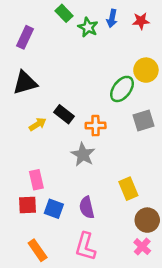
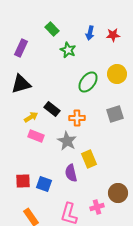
green star: (88, 27) -> (68, 50), moved
green ellipse: (122, 89) -> (88, 82), moved
pink rectangle: (36, 180) -> (36, 136), moved, turned -56
yellow rectangle: (128, 189) -> (89, 159), moved
purple semicircle: (87, 207) -> (71, 173), moved
pink cross: (142, 247) -> (97, 207), moved, turned 32

